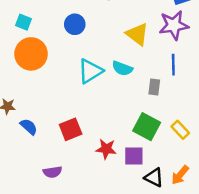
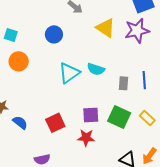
yellow triangle: (137, 34) -> (106, 28), moved
orange circle: (31, 54) -> (19, 61), size x0.7
blue line: (173, 65) -> (144, 80), moved
purple square: (134, 156) -> (91, 115), moved

